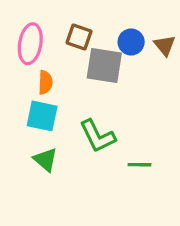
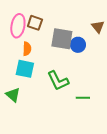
brown square: (79, 37) -> (35, 23), moved
blue circle: (131, 42) -> (78, 45), moved
green triangle: (45, 160) -> (13, 95), moved

